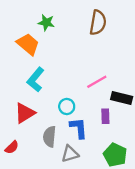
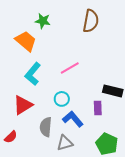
pink line: (97, 82) -> (70, 68), moved
blue L-shape: (79, 128) -> (73, 119), turned -35

